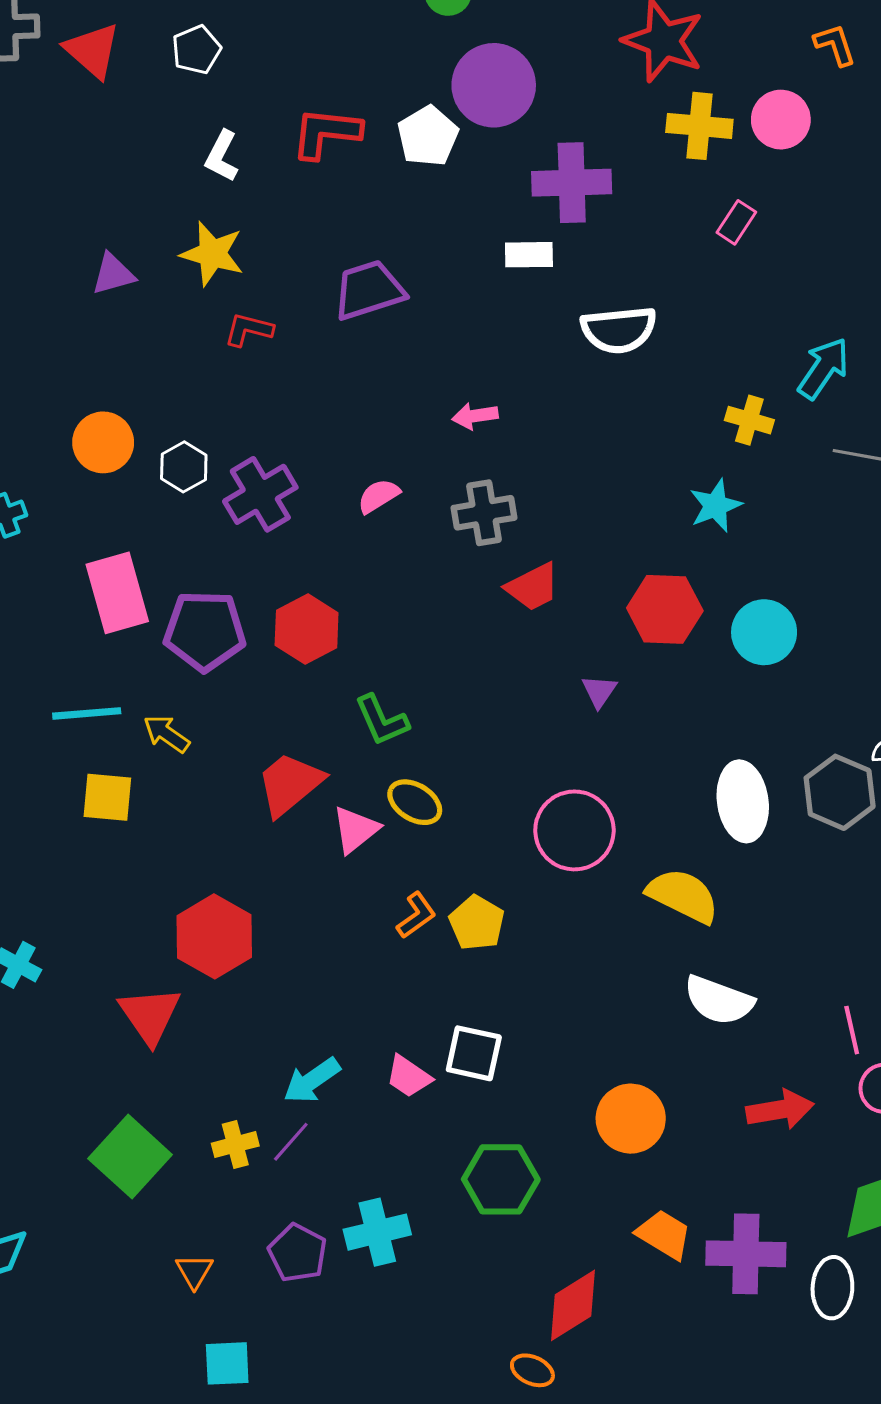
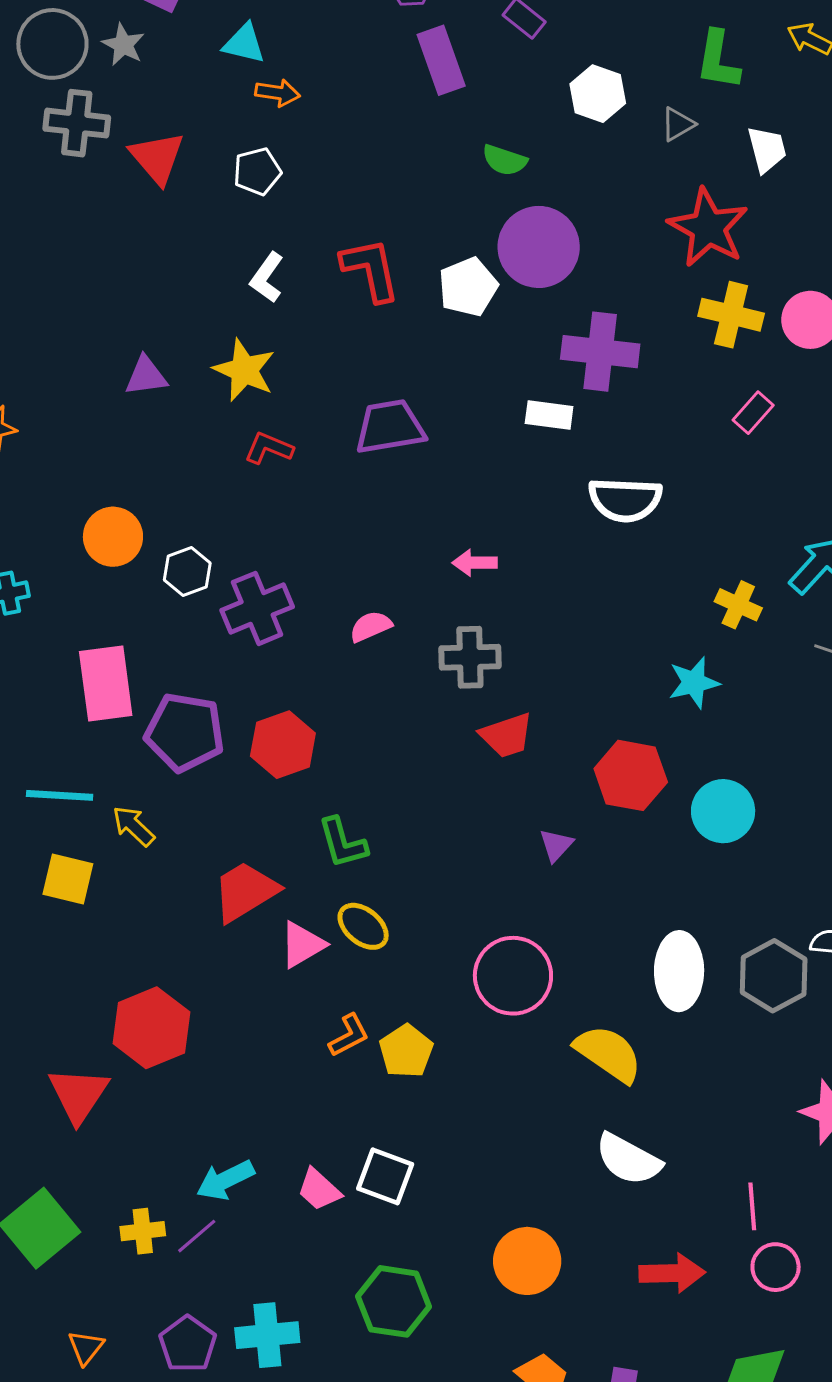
red L-shape: (326, 133) -> (371, 270), turned 64

